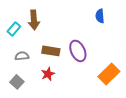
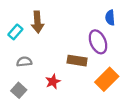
brown rectangle: (51, 51) -> (77, 61), moved
purple ellipse: (78, 51) -> (98, 42), moved
orange rectangle: (109, 74) -> (107, 79), moved

